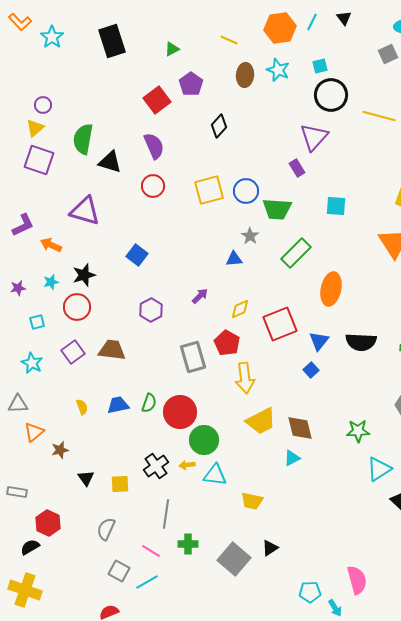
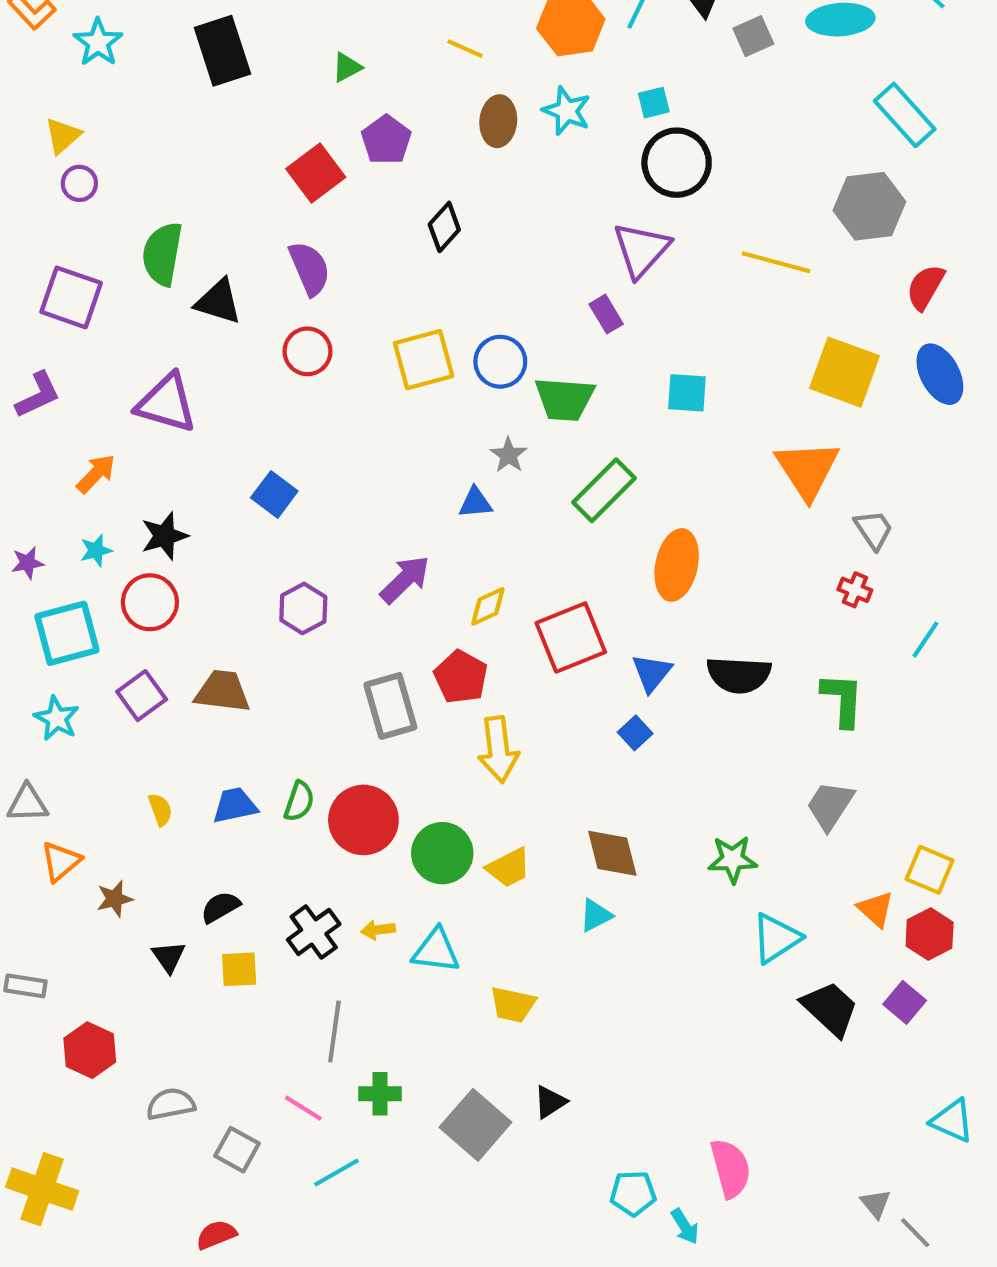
gray square: (388, 54) -> (753, 36), moved
yellow line: (379, 116) -> (776, 262), moved
yellow triangle: (35, 128) -> (63, 136), moved
purple L-shape: (23, 225) -> (38, 395), moved
orange arrow: (51, 245) -> (96, 474), turned 110
purple arrow: (200, 296) -> (405, 579), size x1.5
cyan square: (37, 322) -> (67, 633), size x2.0
yellow trapezoid: (261, 421) -> (509, 868), moved, size x0.7
green circle: (204, 440) -> (442, 853), moved
gray semicircle: (106, 529) -> (171, 1104), moved, turned 55
black semicircle: (30, 547) -> (220, 907), moved
cyan line: (147, 582) -> (337, 1172), moved

